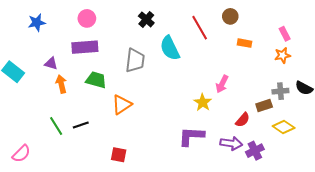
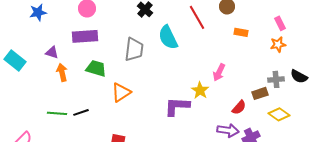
green line: (56, 126) -> (57, 113), turned -54
purple L-shape: (191, 136) -> (177, 106), moved

